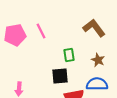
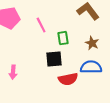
pink line: (41, 31) -> (41, 25), moved

